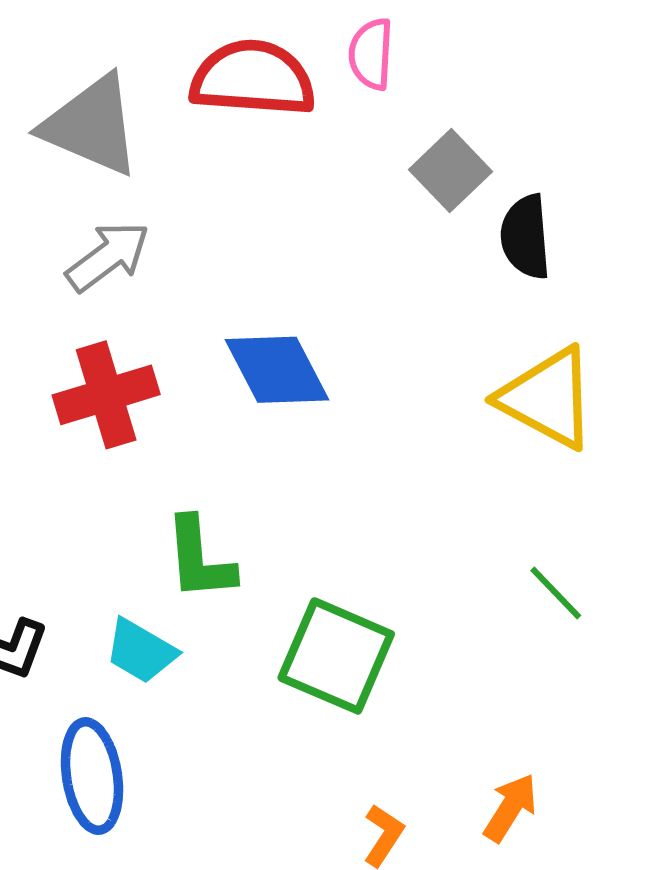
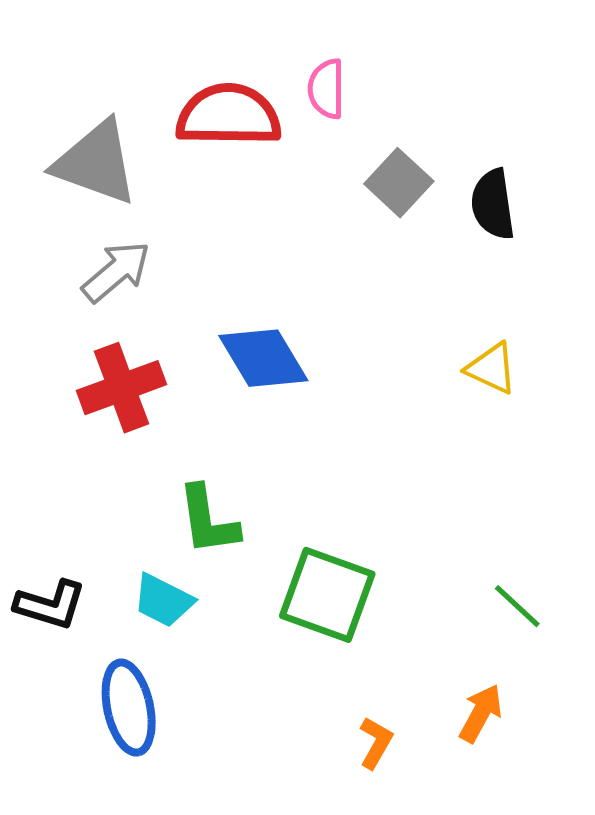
black semicircle: (526, 237) -> (493, 204), moved
yellow triangle: (548, 398) -> (491, 368), size x0.6
green line: (556, 593) -> (517, 606), moved

